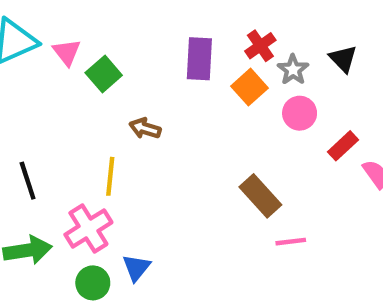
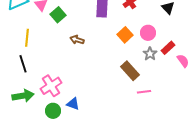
gray star: (293, 70) -> (150, 54), moved
orange square: (249, 87) -> (125, 35), moved
yellow line: (110, 176) -> (27, 38), moved
blue triangle: (136, 268) -> (73, 104), turned -48

